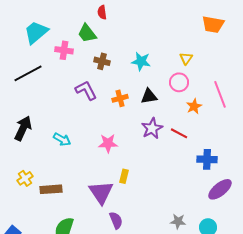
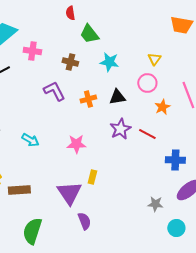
green trapezoid: (87, 33) -> (89, 34), moved
gray star: (178, 221) -> (155, 204), moved

